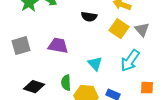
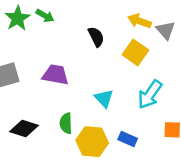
black semicircle: (89, 17) -> (96, 37), turned -126
gray triangle: (142, 30) -> (166, 30), moved

